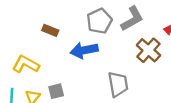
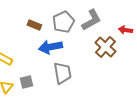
brown rectangle: (50, 30) -> (34, 25), moved
gray trapezoid: (118, 84) -> (62, 73), moved

